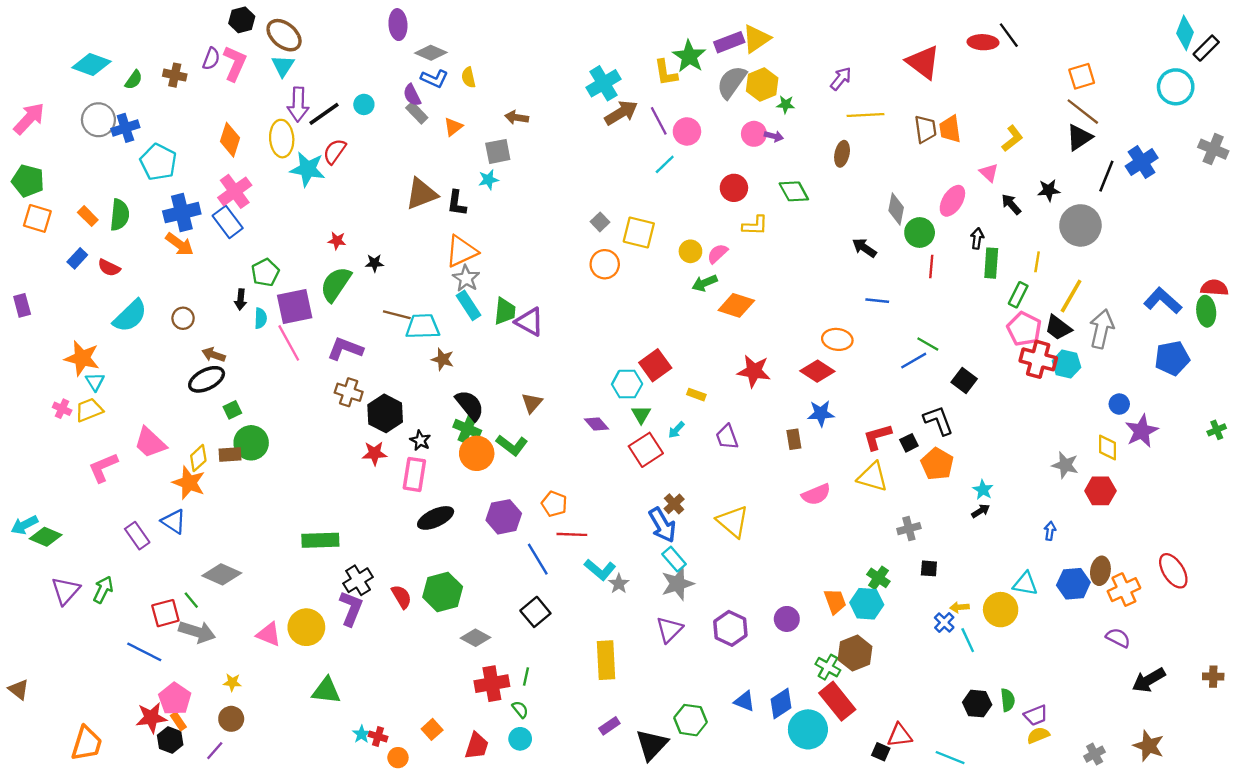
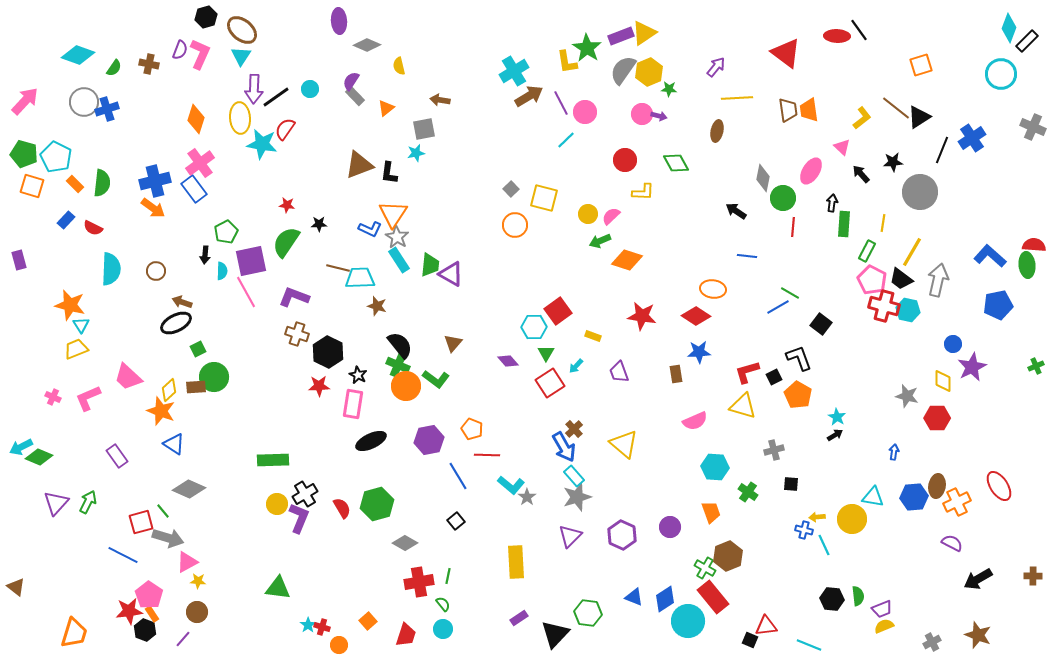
blue L-shape: (434, 79) -> (370, 229), moved
purple semicircle: (412, 95) -> (351, 81), turned 60
brown line: (1083, 112) -> (896, 108), moved
cyan pentagon: (158, 162) -> (56, 157), moved
orange triangle: (461, 251) -> (393, 214), turned -32
cyan semicircle: (130, 316) -> (111, 269), turned -44
pink cross: (62, 409) -> (53, 397), moved
blue triangle: (174, 521) -> (174, 444), moved
cyan hexagon: (867, 604) -> (715, 467), moved
black square: (535, 612) -> (456, 521), size x0.7
blue cross: (944, 623) -> (804, 530), turned -30
yellow circle: (306, 627) -> (277, 504), moved, size x0.7
pink triangle: (269, 634) -> (187, 562), moved, turned -50

